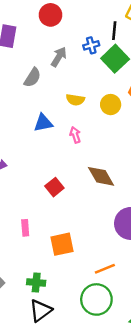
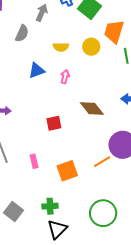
pink arrow: (75, 135) -> (65, 77), turned 40
red square: (54, 187) -> (54, 123), turned 35
orange line: (105, 269) -> (102, 162), moved

